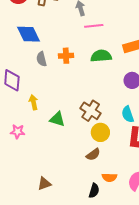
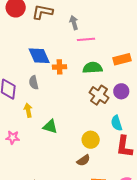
blue diamond: (29, 34) -> (39, 56), moved
gray semicircle: (41, 59) -> (34, 83), moved
brown cross: (91, 111) -> (99, 95), moved

